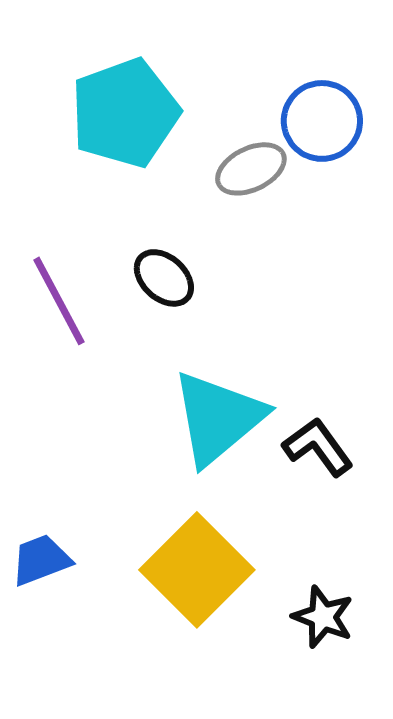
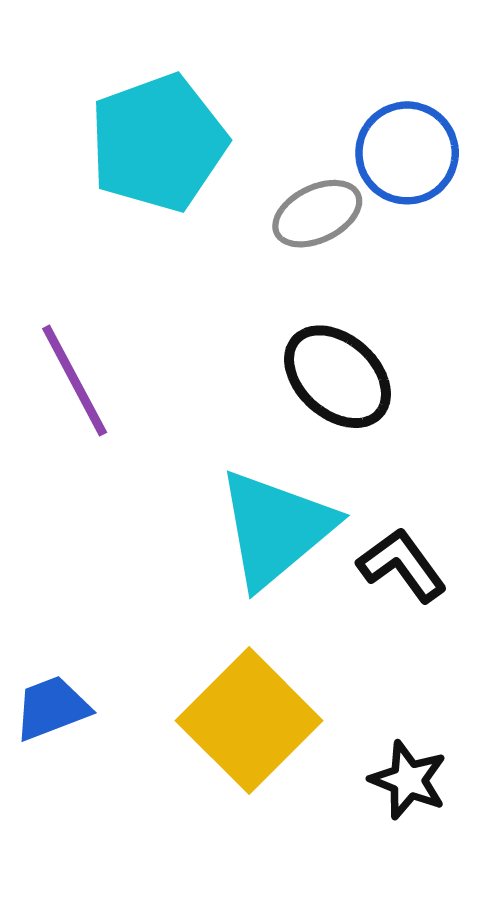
black ellipse: (164, 278) -> (338, 377), moved, size x1.4

